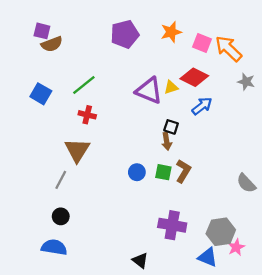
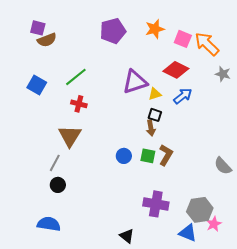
yellow triangle: (171, 87) -> (155, 94), moved
purple triangle: (149, 91) -> (135, 82), turned -40
black circle: (61, 216) -> (58, 185), moved

